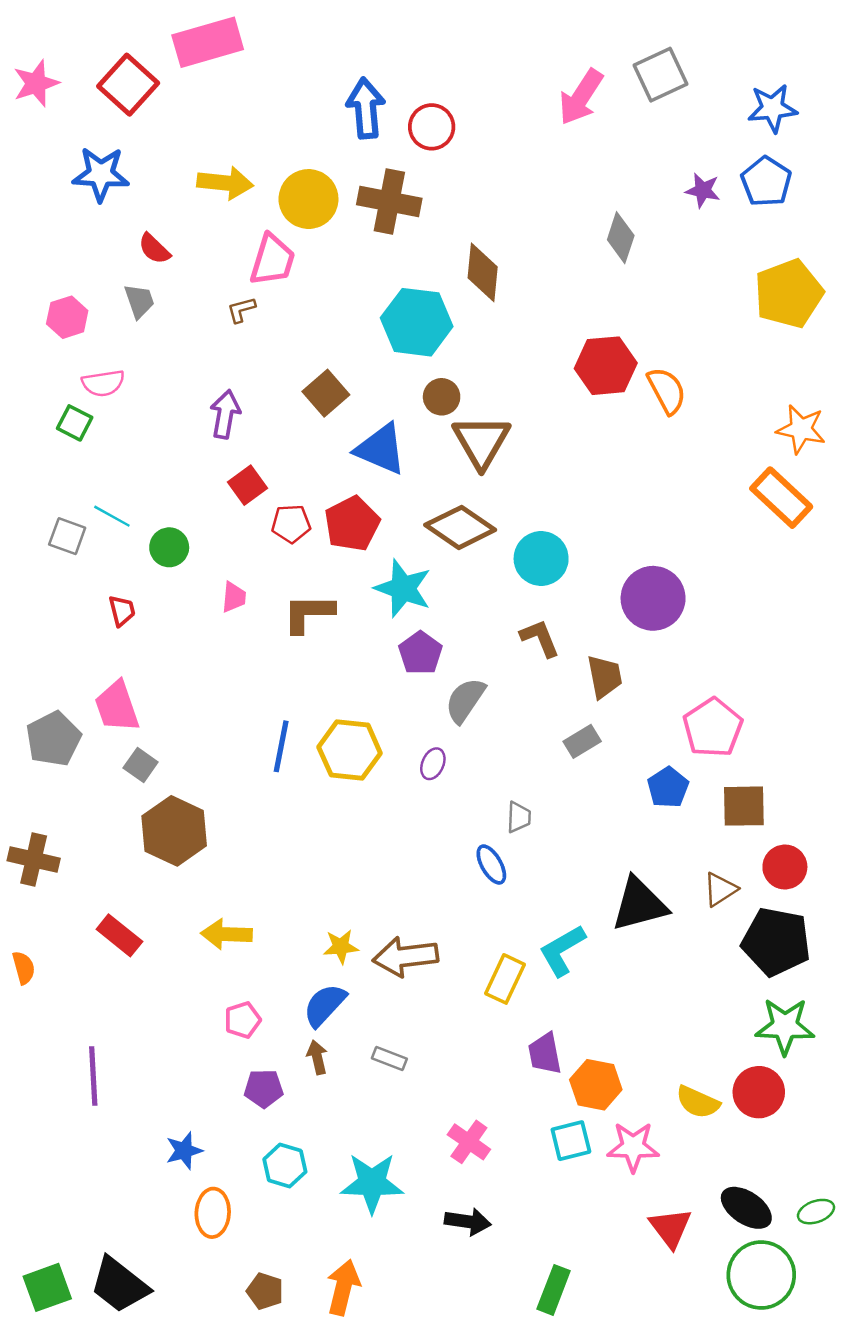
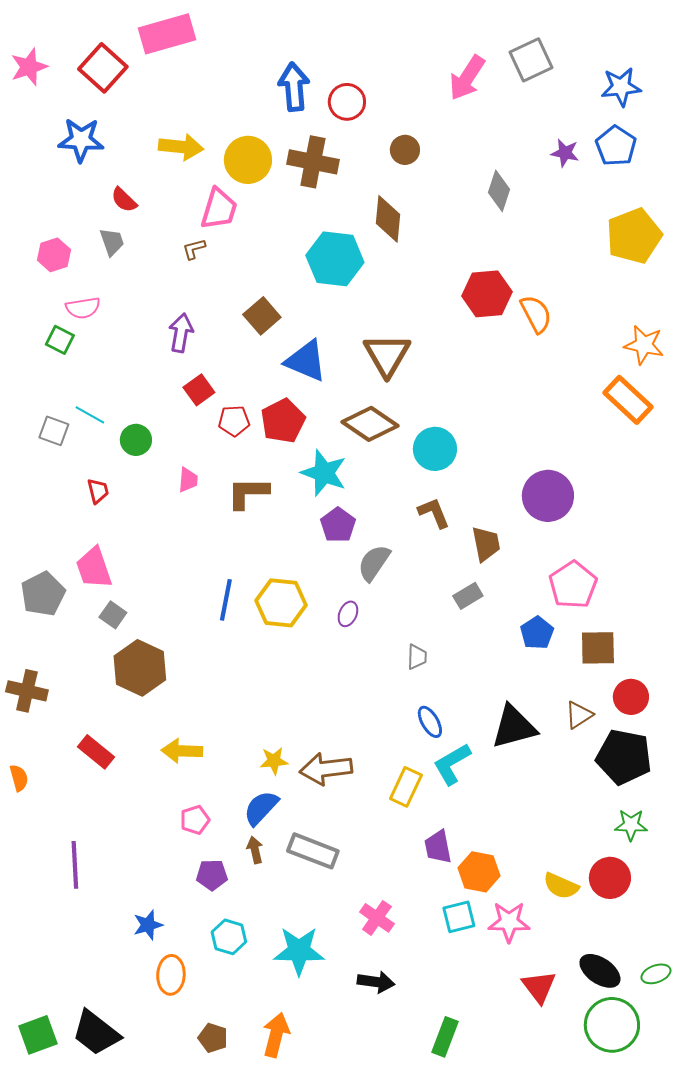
brown circle: (442, 397) -> (405, 150), moved
purple circle: (653, 598) -> (548, 496), moved
blue ellipse: (491, 865) -> (430, 722), moved
green star: (785, 1026) -> (631, 825), size x0.7
gray rectangle: (389, 1059) -> (313, 851), size x1.8

